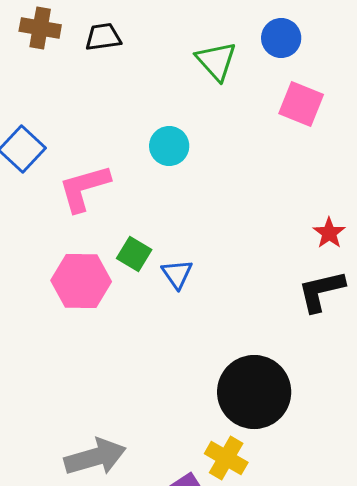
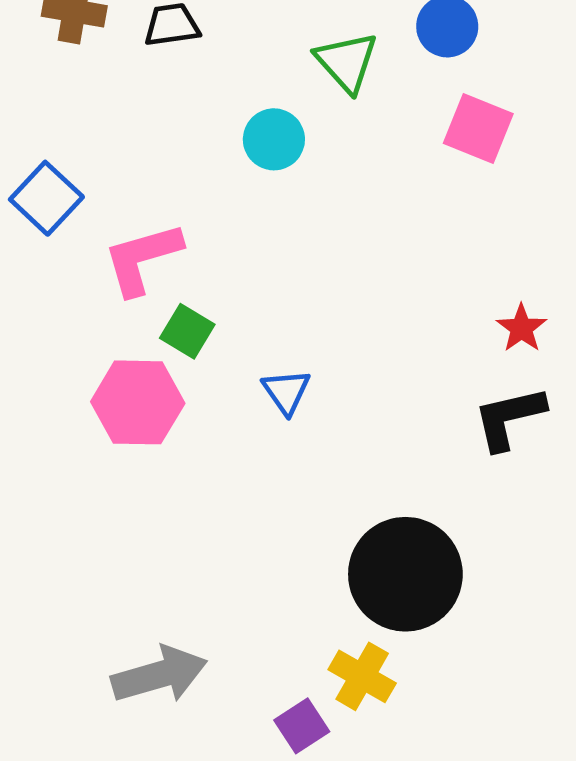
cyan circle: (169, 146) -> (274, 139), moved
green square: (134, 254) -> (187, 331), moved

